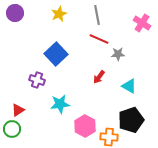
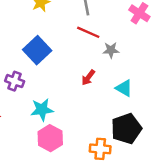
pink hexagon: (85, 126) -> (50, 138), moved

